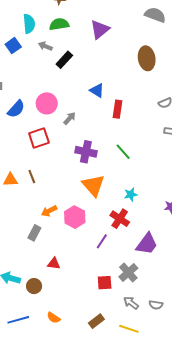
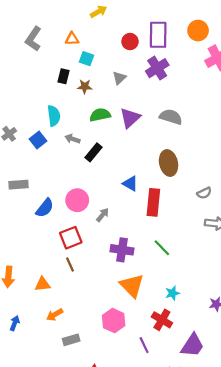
gray semicircle: (155, 15) -> (171, 117), moved
green semicircle: (59, 24) -> (100, 115), moved
brown ellipse: (147, 58) -> (169, 163), moved
red rectangle: (117, 109) -> (153, 202), size x1.4
brown line: (32, 176) -> (70, 265), moved
orange arrow: (49, 211) -> (55, 315), moved
gray rectangle: (34, 233) -> (71, 340), turned 49
purple line: (102, 241) -> (144, 345), turned -56

